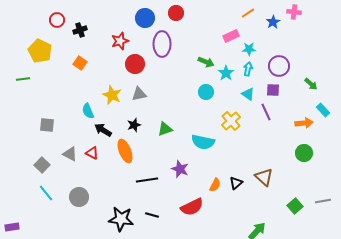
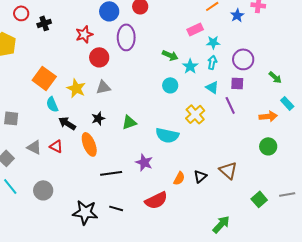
orange square: (80, 63) -> (44, 78), moved, size x1.6

